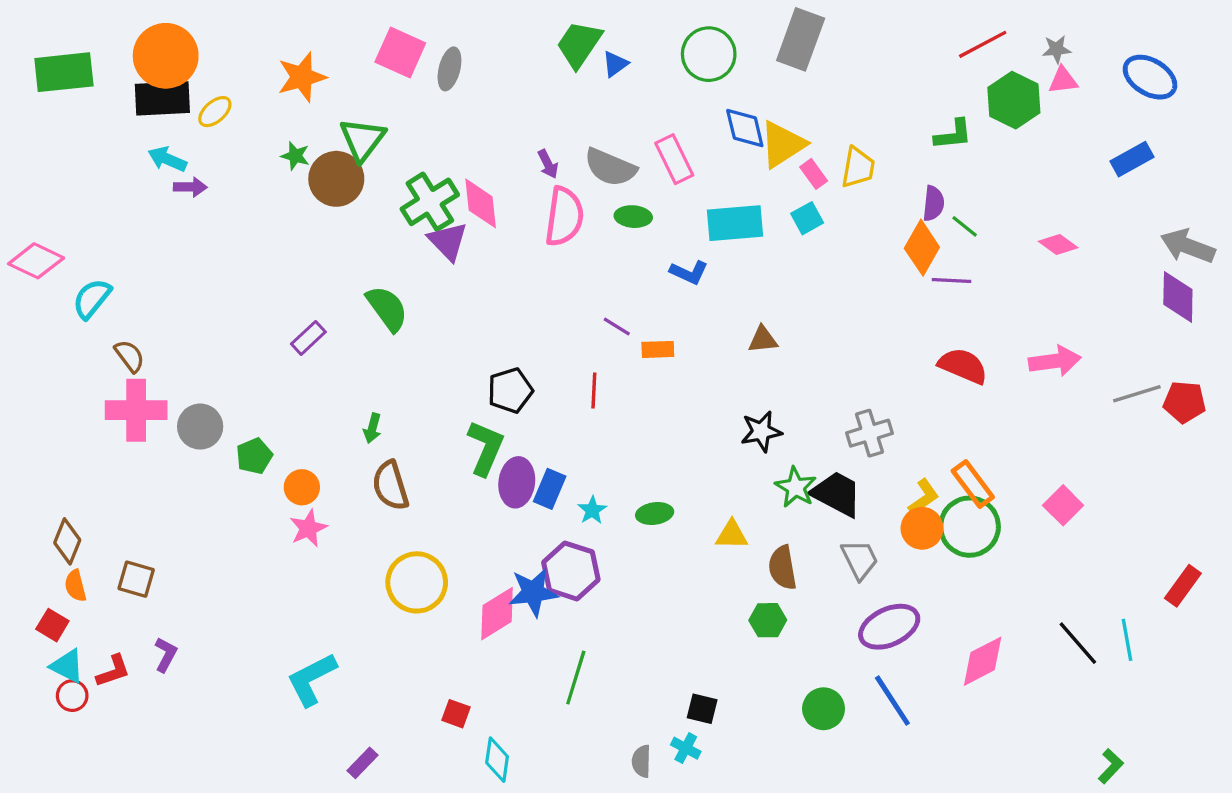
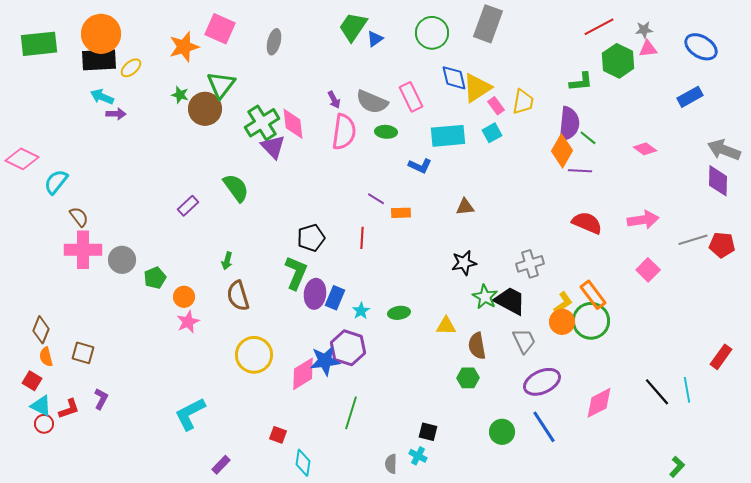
pink square: (400, 52) -> (220, 29), moved
purple semicircle: (933, 203) -> (569, 124), size x1.6
pink square: (1063, 505) -> (648, 270), moved

